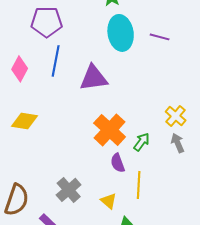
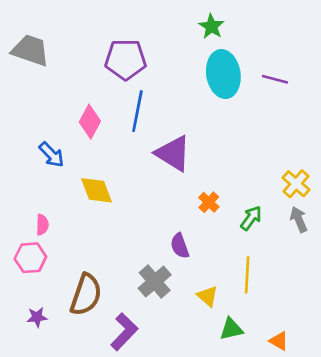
purple triangle: (94, 78) -> (173, 153), moved, turned 40
yellow diamond: (25, 121) -> (96, 190), turned 60
orange cross: (110, 130) -> (209, 202), size x0.5
purple semicircle: (118, 163) -> (180, 246), moved

